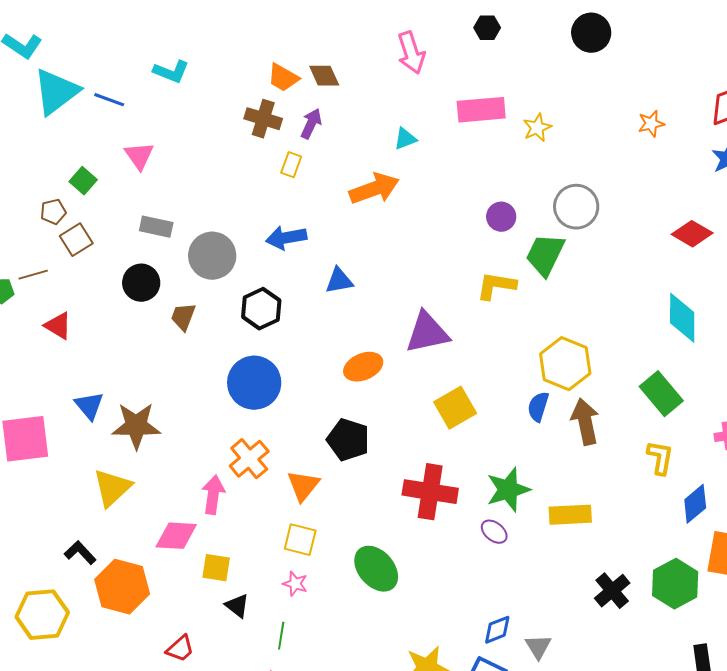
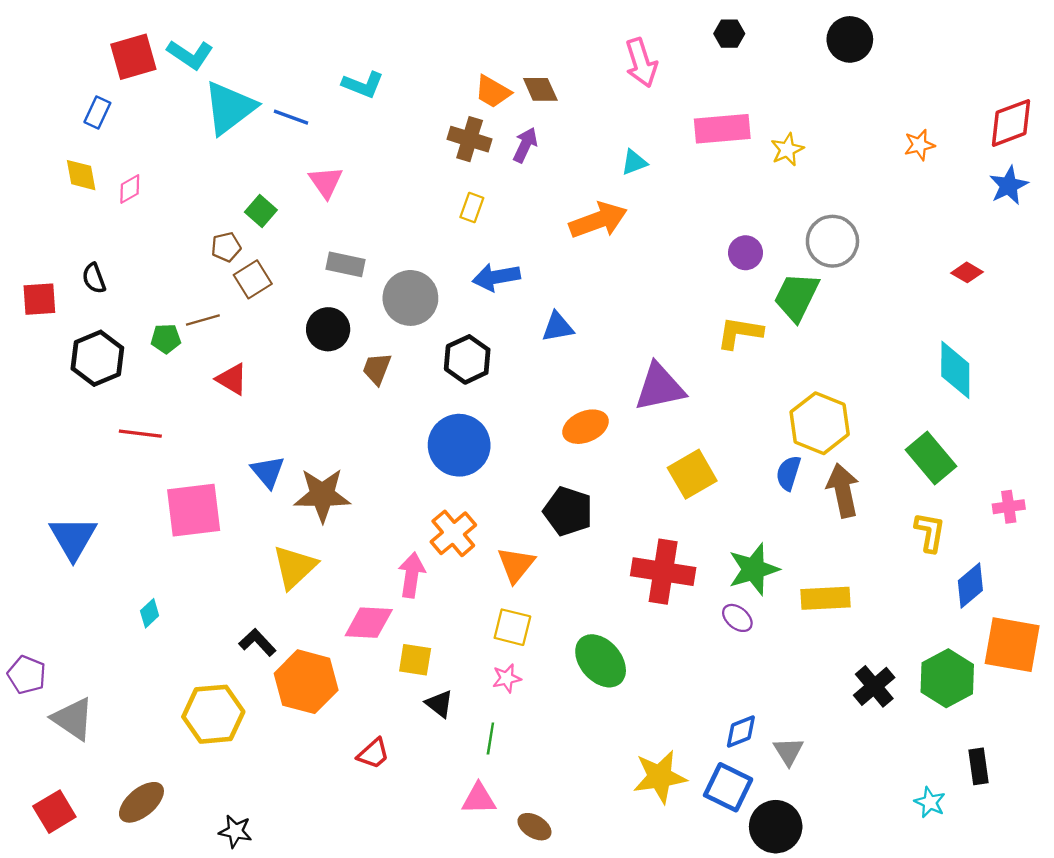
yellow rectangle: (291, 165) -> (472, 208), moved
red diamond: (692, 234) -> (967, 272), size x0.7
pink star: (295, 584) -> (507, 678), turned -30

